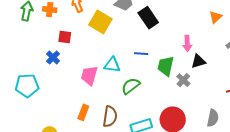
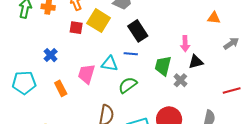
orange triangle: (216, 17) -> (214, 18), turned 48
black rectangle: (148, 18) -> (138, 31), moved
red square: (65, 37) -> (76, 28), moved
blue line: (141, 54) -> (131, 54), moved
orange rectangle: (83, 112) -> (61, 88), moved, turned -49

